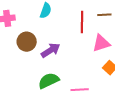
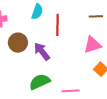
red line: (82, 22) -> (58, 25), moved
purple arrow: (51, 50) -> (42, 51), turned -96

